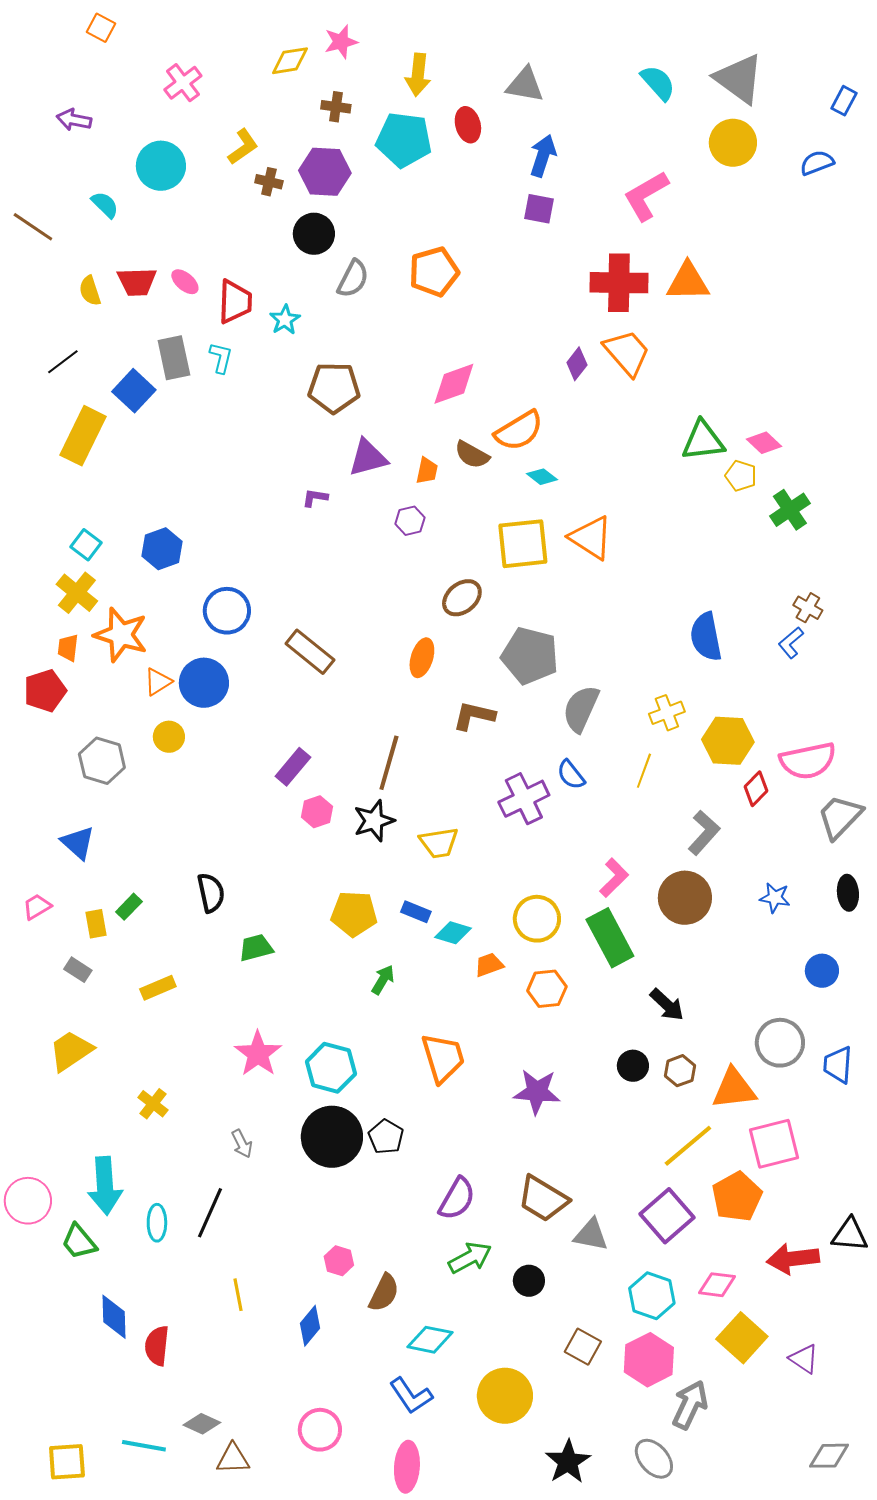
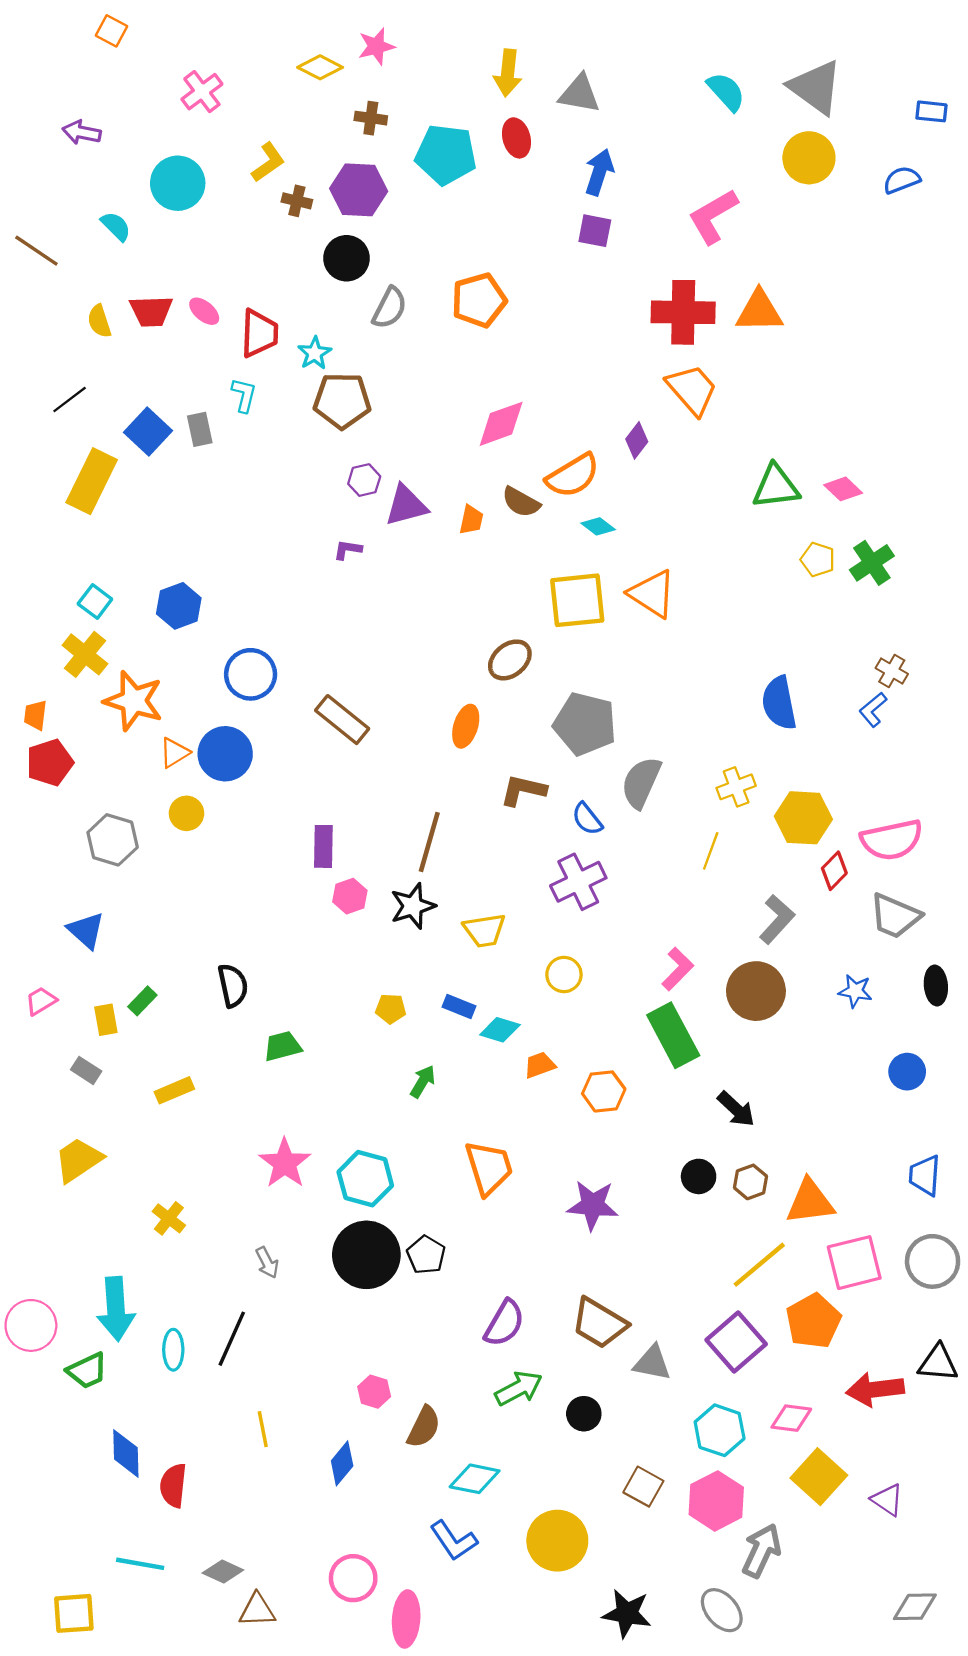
yellow diamond: (290, 61) -> (320, 67), turned 36
yellow arrow: (418, 75) -> (508, 73), moved
blue rectangle: (844, 101) -> (931, 111), turned 68
gray rectangle: (174, 358) -> (200, 429), moved, size x0.7
purple diamond: (577, 364) -> (637, 440), moved
brown pentagon: (334, 388) -> (342, 401), moved
yellow pentagon: (741, 476) -> (818, 560), moved
purple hexagon: (410, 521) -> (364, 480), moved
orange trapezoid: (68, 648) -> (35, 715), moved
purple rectangle: (293, 767) -> (323, 846), turned -39
blue semicircle: (571, 775) -> (587, 819), moved
gray trapezoid: (840, 817) -> (895, 916), moved, turned -111
yellow pentagon: (354, 914) -> (391, 1009), size x0.6
yellow circle: (537, 919) -> (564, 974), moved, size x0.7
gray circle: (780, 1043) -> (933, 1261), moved
green trapezoid: (79, 1242) -> (87, 1371), turned -75
cyan line: (144, 1446) -> (140, 1564), moved
black star: (568, 1462) -> (627, 1613), turned -30
pink ellipse: (407, 1467) -> (406, 1619), moved

